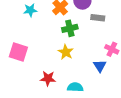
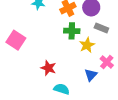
yellow star: (66, 52) -> (87, 45), moved
red star: (48, 78) -> (48, 68), moved

